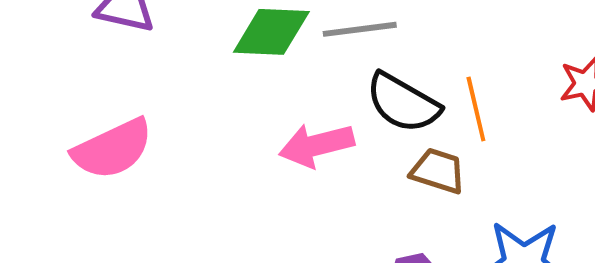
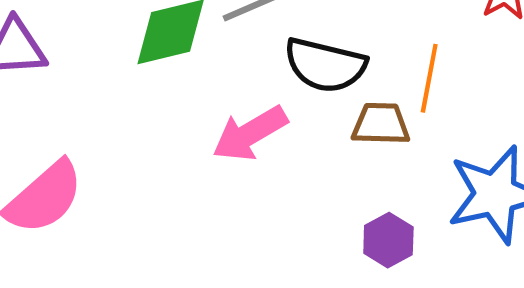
orange line: (476, 109) -> (429, 78), moved, turned 40

